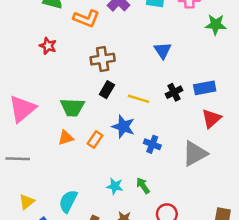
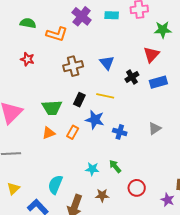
blue triangle: (163, 50) -> (107, 63), moved
black rectangle: (107, 90) -> (79, 100), moved
black cross: (174, 92) -> (132, 77), moved
red triangle: (211, 119) -> (151, 55), moved
gray triangle: (195, 154) -> (155, 129), moved, size x0.6
yellow triangle: (27, 202) -> (13, 189), moved

